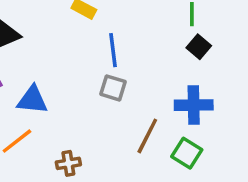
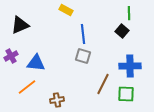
black square: (199, 47) -> (122, 31), moved
green square: (187, 153) -> (126, 94), turned -30

